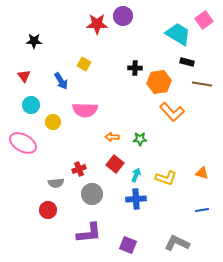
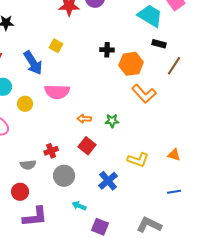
blue arrow: (61, 81) -> (33, 63), size x1.4
brown line: (202, 84) -> (174, 66), turned -66
cyan arrow: (136, 175) -> (79, 206), moved, turned -88
blue cross: (136, 199) -> (108, 181), turned -36
purple L-shape: (89, 233) -> (35, 217), moved

